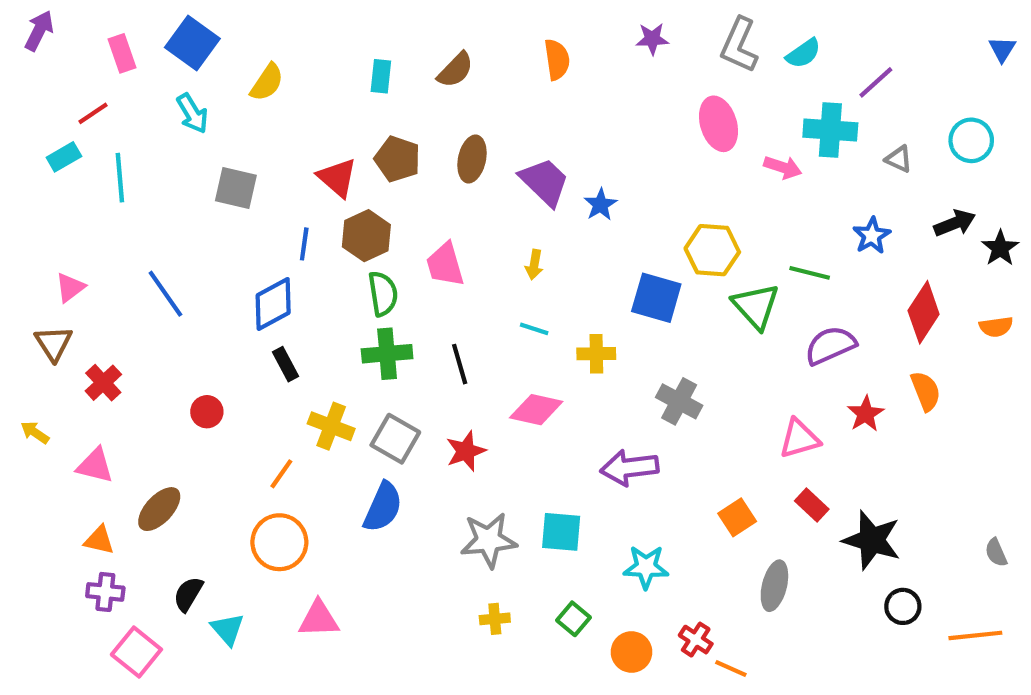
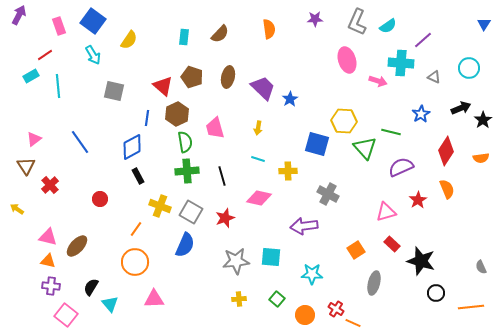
pink triangle: (95, 466) -> (48, 237), moved

